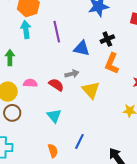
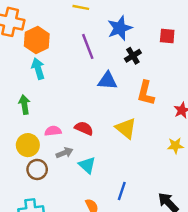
purple line: (57, 32) -> (88, 46), moved
black cross: (107, 39) -> (133, 56), moved
gray arrow: (72, 74) -> (64, 153), moved

